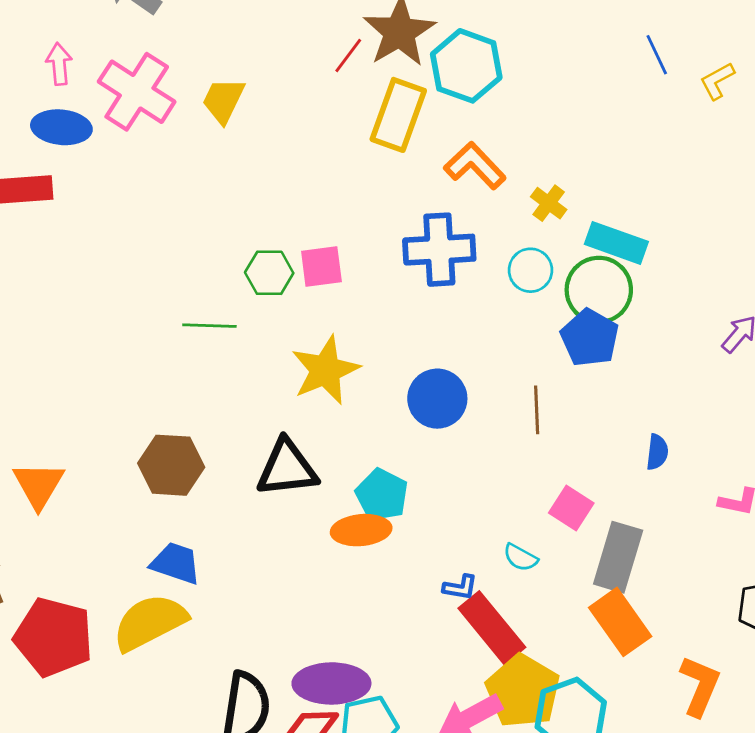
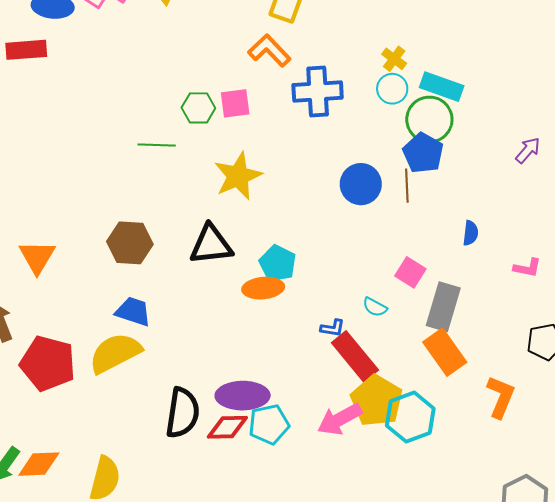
orange L-shape: (475, 166) -> (269, 51), moved
cyan circle: (530, 270) -> (392, 89), moved
blue circle: (437, 399) -> (361, 184), moved
brown line: (537, 410) -> (407, 186), moved

